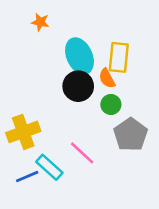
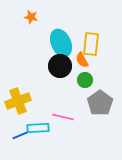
pink line: (82, 153) -> (63, 117), turned -30
cyan rectangle: (49, 167) -> (38, 128), turned -45

